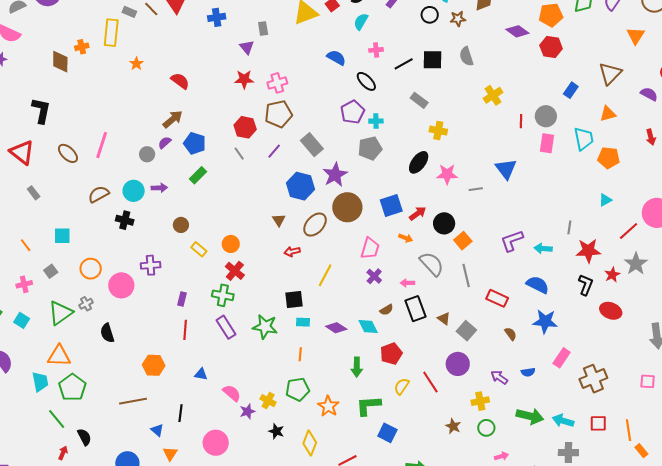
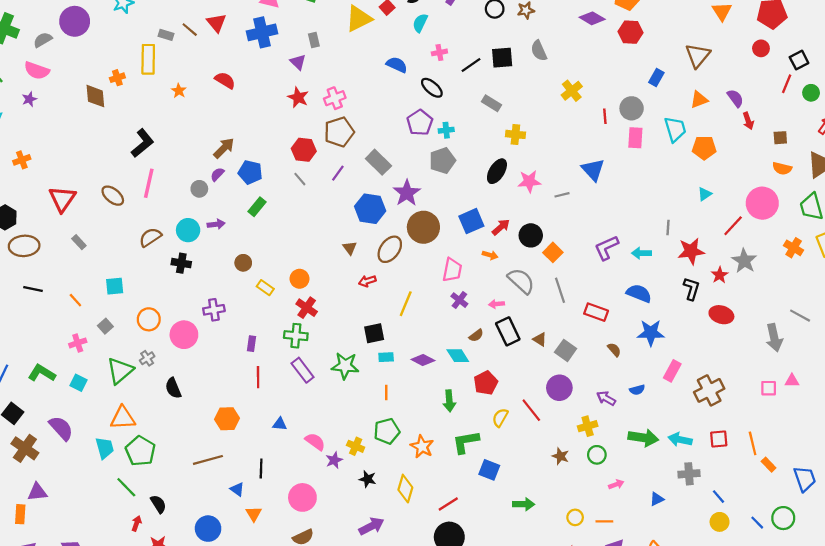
blue cross: (217, 17) -> (262, 32), size x1.5
red star: (244, 79) -> (298, 97), turned 30
red semicircle: (180, 81) -> (225, 80), moved
purple semicircle: (649, 94) -> (735, 98), moved, turned 30
black L-shape: (41, 110) -> (142, 143), moved, turned 44
red triangle: (22, 152) -> (62, 199), turned 32

